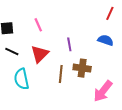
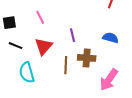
blue semicircle: (106, 40) -> (110, 38), moved

